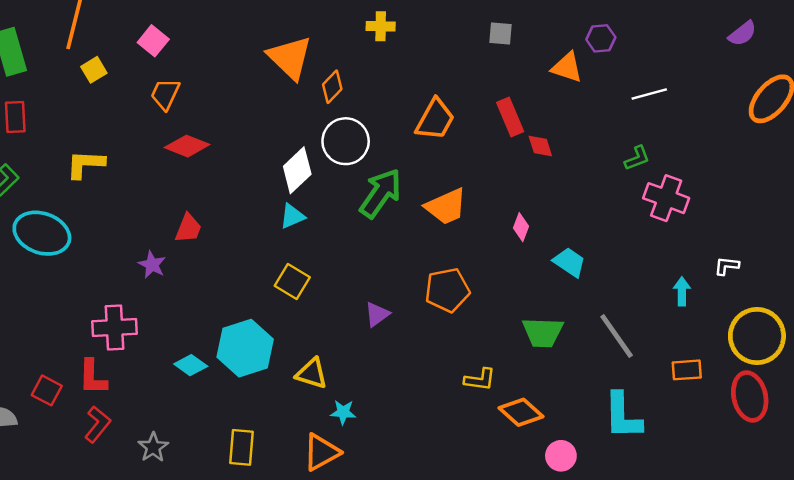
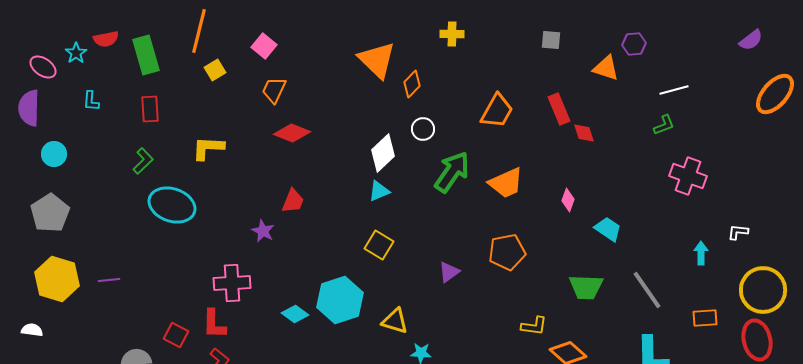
white circle: (346, 141) -> (423, 129), size x0.6
green L-shape: (637, 158) -> (664, 125), moved

